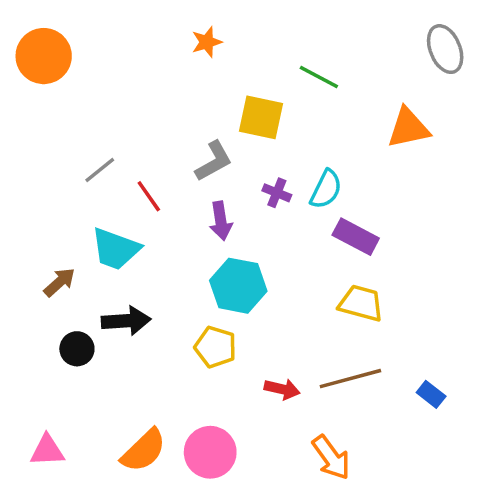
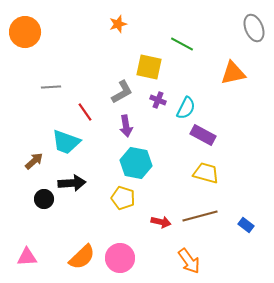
gray line: (100, 170) -> (51, 87), moved, turned 36
purple cross: (277, 193) -> (158, 100), moved

